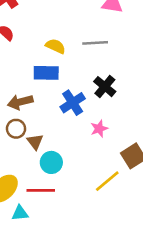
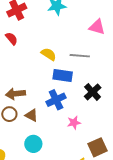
blue rectangle: (46, 73) -> (63, 75), moved
black cross: (105, 87) -> (93, 92), moved
brown triangle: (35, 142) -> (31, 115), moved, turned -32

